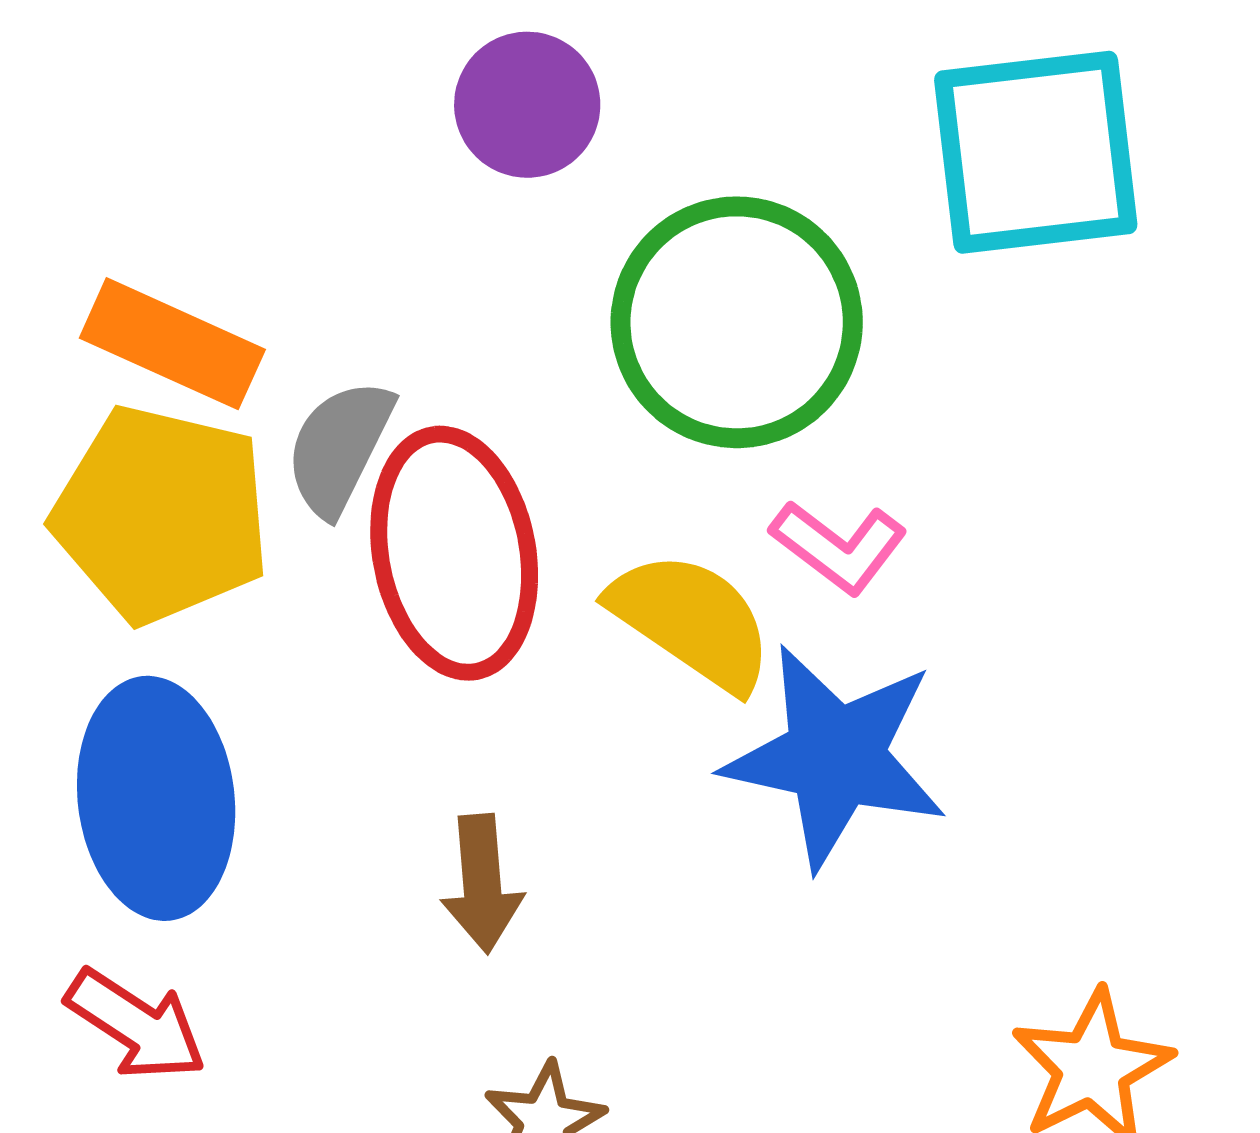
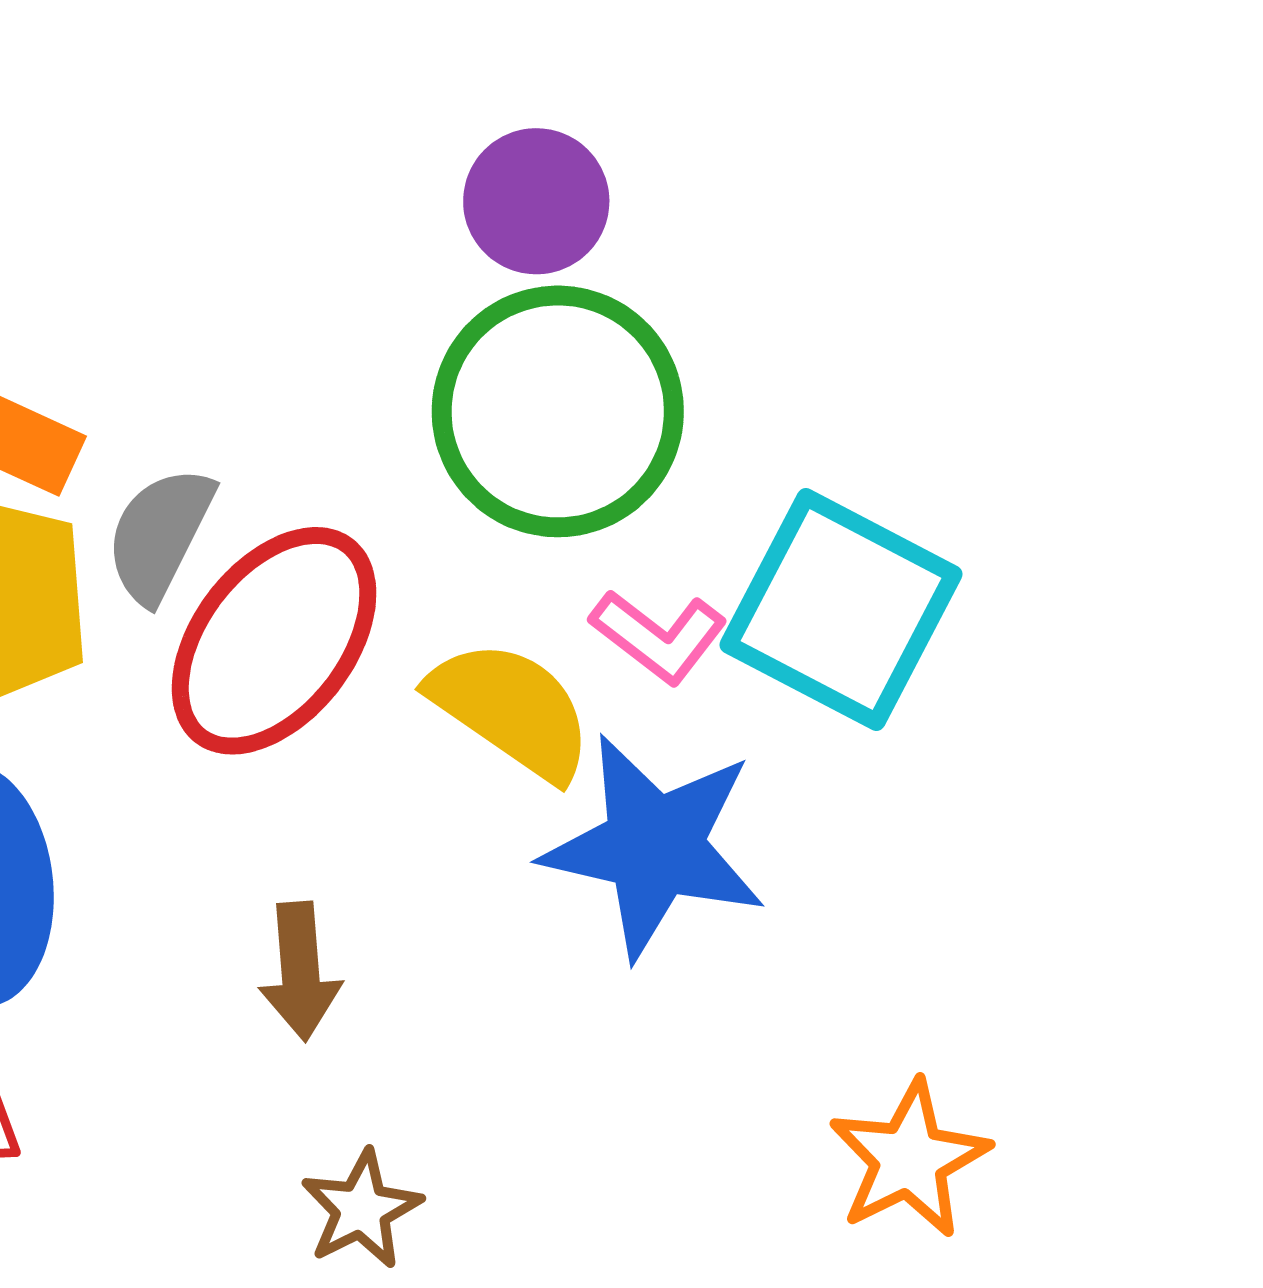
purple circle: (527, 105) -> (536, 201), moved
cyan square: (1036, 152) -> (841, 609), moved, turned 34
red ellipse: (454, 553) -> (274, 641), turned 48

